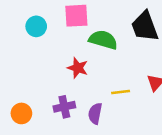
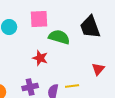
yellow line: (121, 92) -> (72, 86), moved

